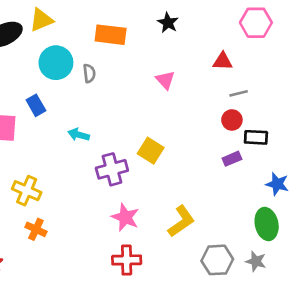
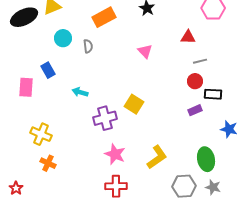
orange rectangle: (111, 35) -> (104, 17), turned -35
cyan circle: (56, 63) -> (63, 38), size x0.7
green ellipse: (267, 224) -> (206, 159), moved

